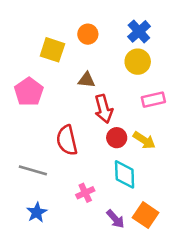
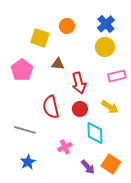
brown triangle: (87, 80) -> (58, 64), moved
red circle: (117, 138) -> (80, 109), moved

